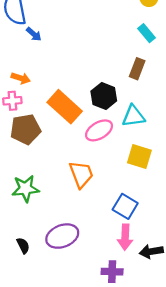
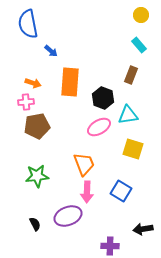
blue arrow: (34, 34) -> (51, 51), moved
orange rectangle: (65, 107) -> (70, 82), moved, turned 52
pink arrow: (125, 237) -> (87, 192), moved

